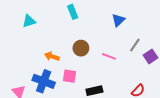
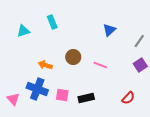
cyan rectangle: (73, 12) -> (52, 22), moved
gray line: (135, 45) -> (139, 41), moved
pink square: (70, 76) -> (62, 95), moved

